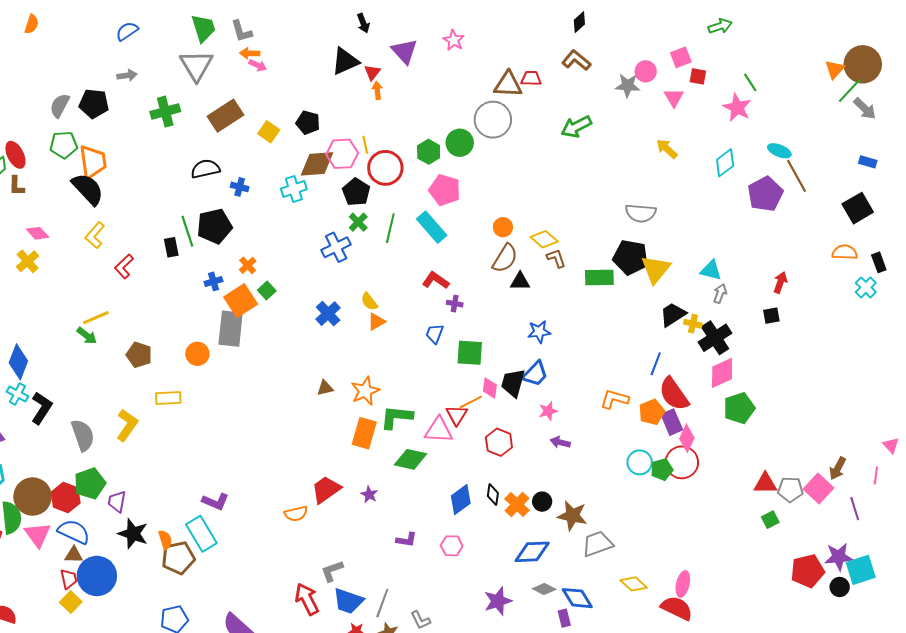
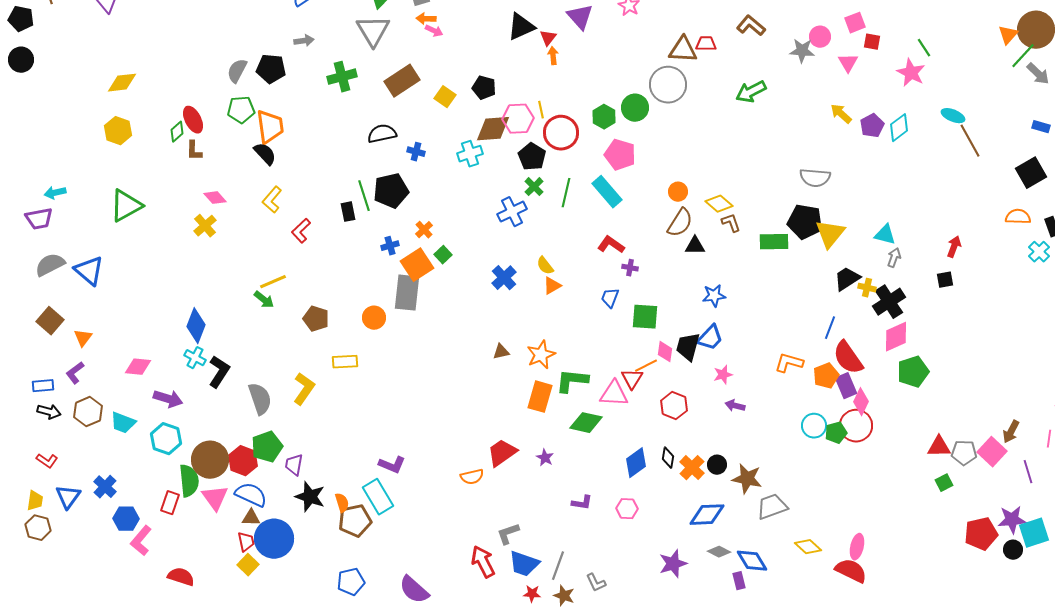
black semicircle: (88, 189) -> (265, 154), size x0.7
purple pentagon: (765, 194) -> (872, 126), moved, size x0.7

